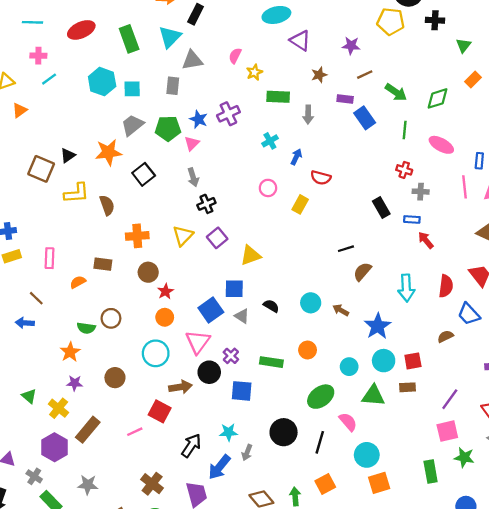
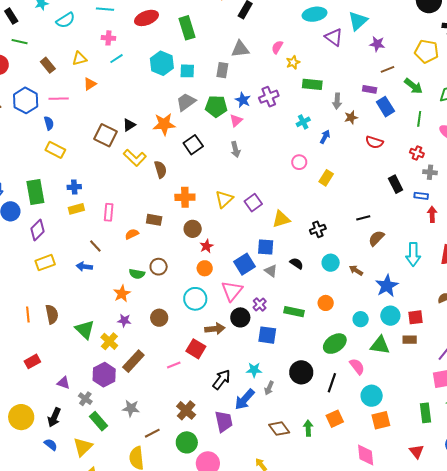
yellow pentagon: (391, 21) -> (427, 51), moved
cyan triangle: (170, 37) -> (358, 21), moved
brown star: (319, 75) -> (351, 117), moved
red semicircle: (321, 178) -> (374, 142), moved
yellow L-shape: (77, 193) -> (135, 158), turned 45
black cross: (206, 204) -> (318, 229), moved
red arrow: (426, 240) -> (432, 214), turned 35
green triangle: (29, 396) -> (85, 330), size x1.5

